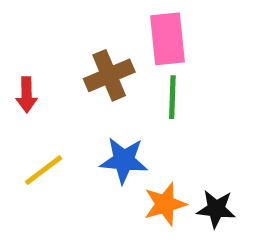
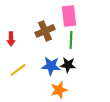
orange star: (165, 204) -> (59, 90), moved
black star: (216, 209) -> (68, 65), moved

